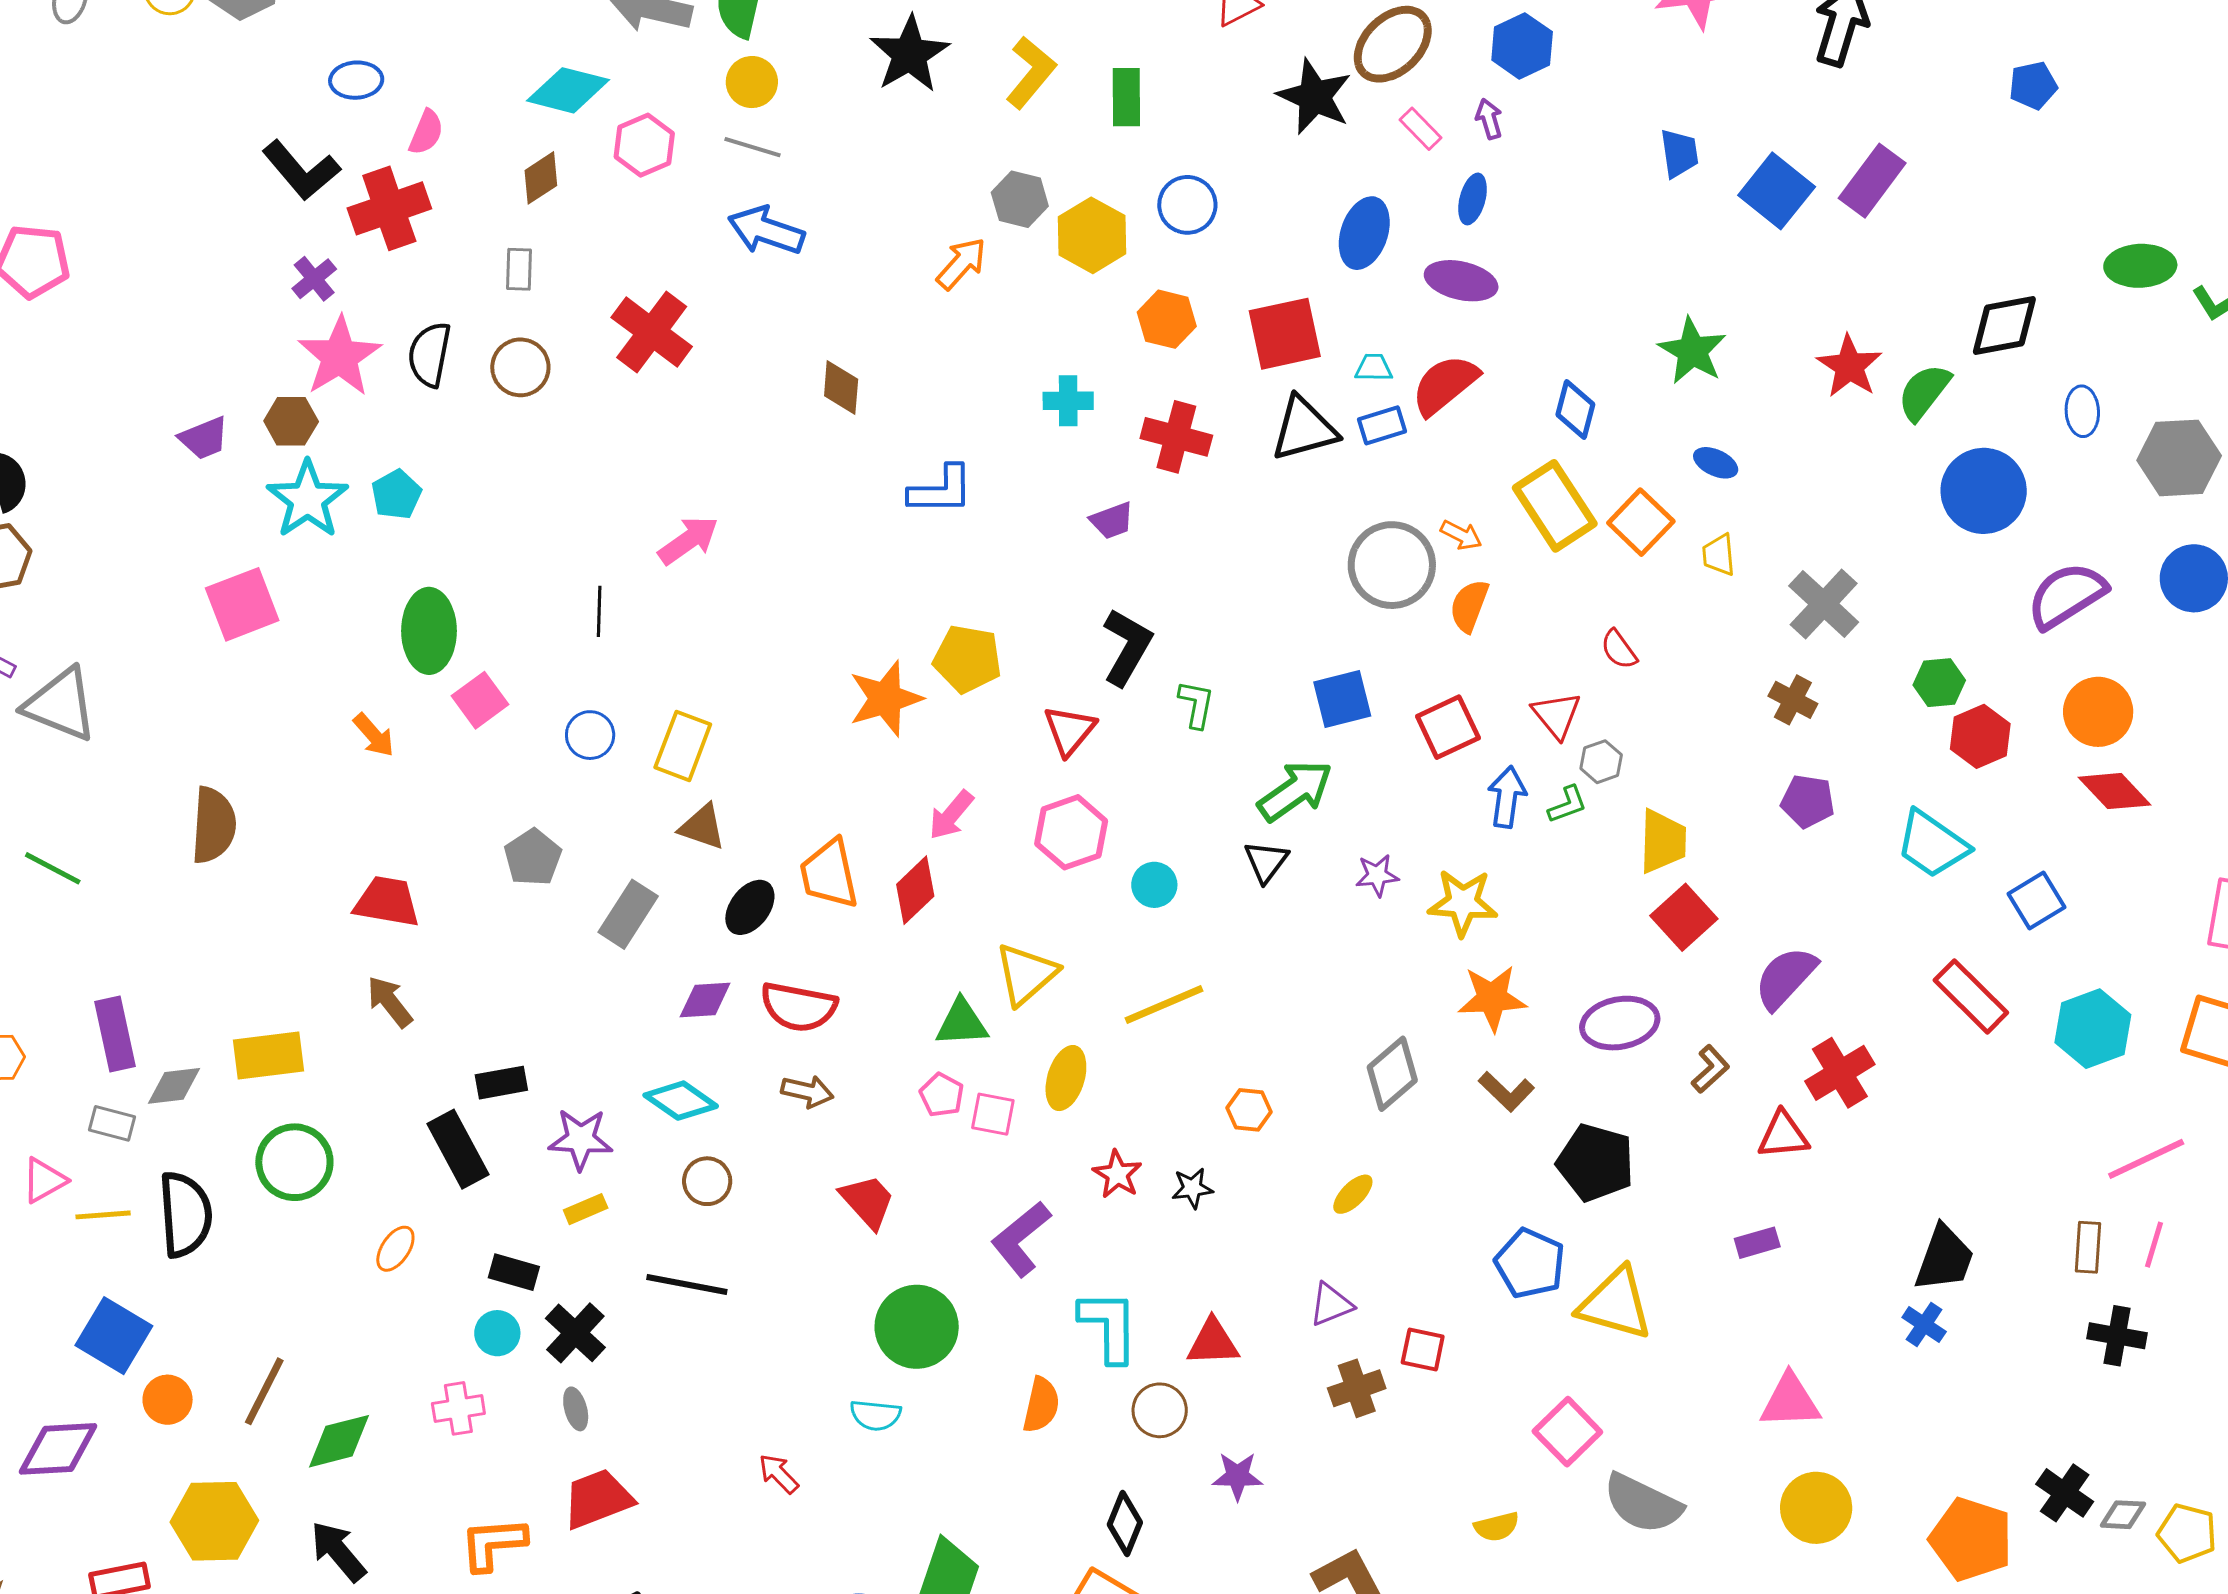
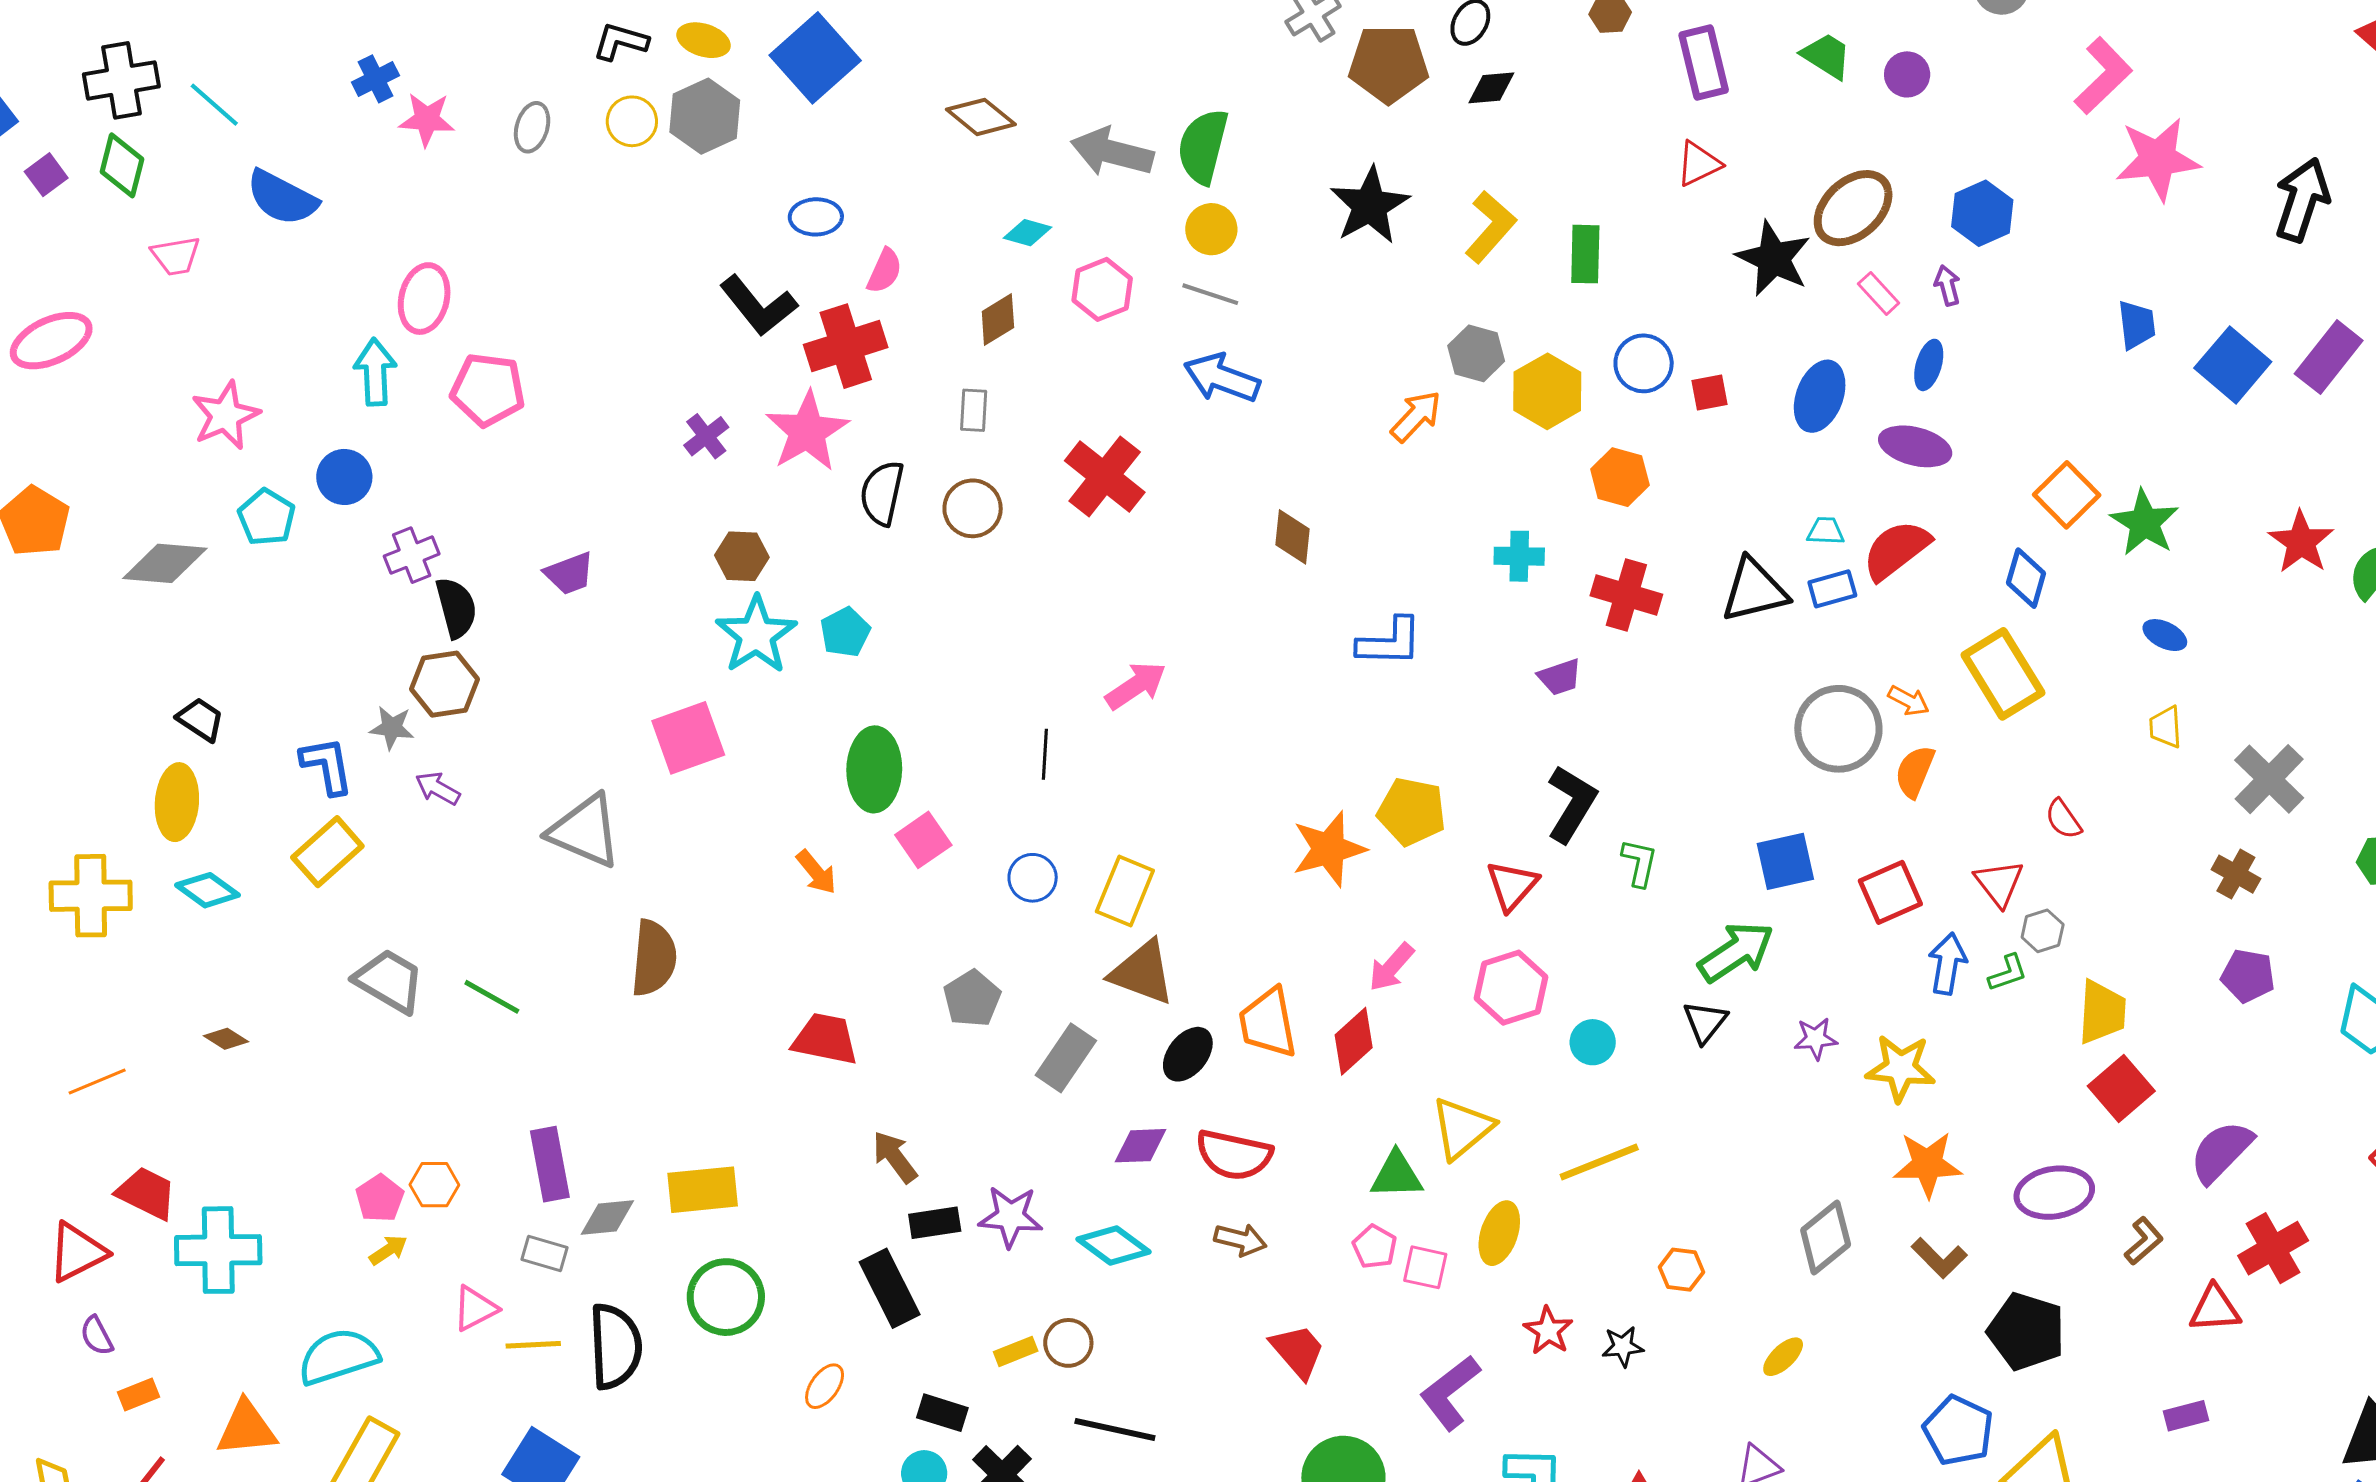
cyan diamond: (568, 90) -> (1027, 233), size x0.6
purple cross: (314, 279) -> (706, 436), moved
red square: (1285, 334) -> (1709, 392), moved, size x0.5
pink star: (340, 356) -> (807, 431), moved
purple trapezoid: (204, 438) -> (569, 573), moved
orange square: (1641, 522) -> (2067, 495), moved
gray triangle: (61, 705) -> (585, 831), moved
brown triangle: (702, 827) -> (1142, 973), size x1.4
brown arrow: (390, 1002) -> (895, 1157), moved
purple star: (581, 1139) -> (1011, 1217), moved
brown circle: (707, 1181) -> (1068, 1343), moved

